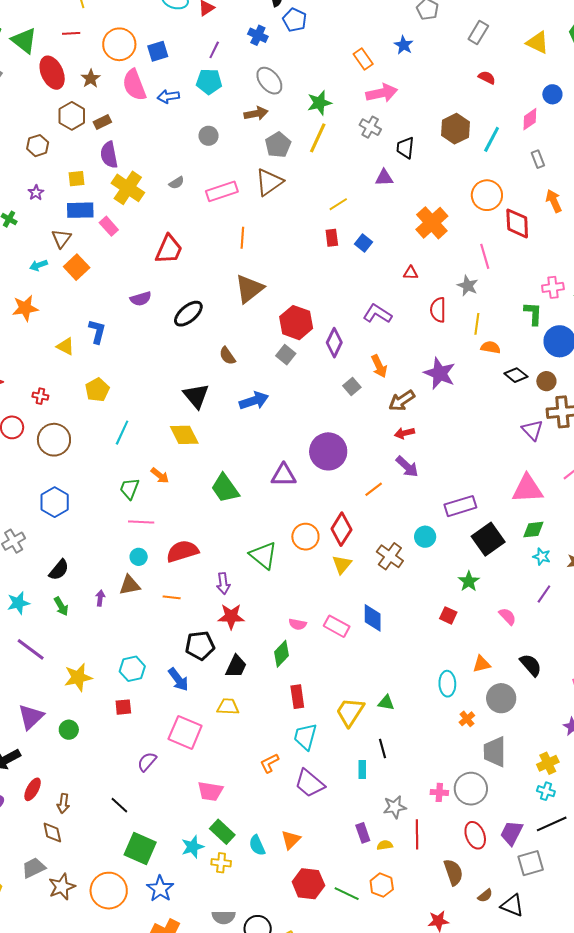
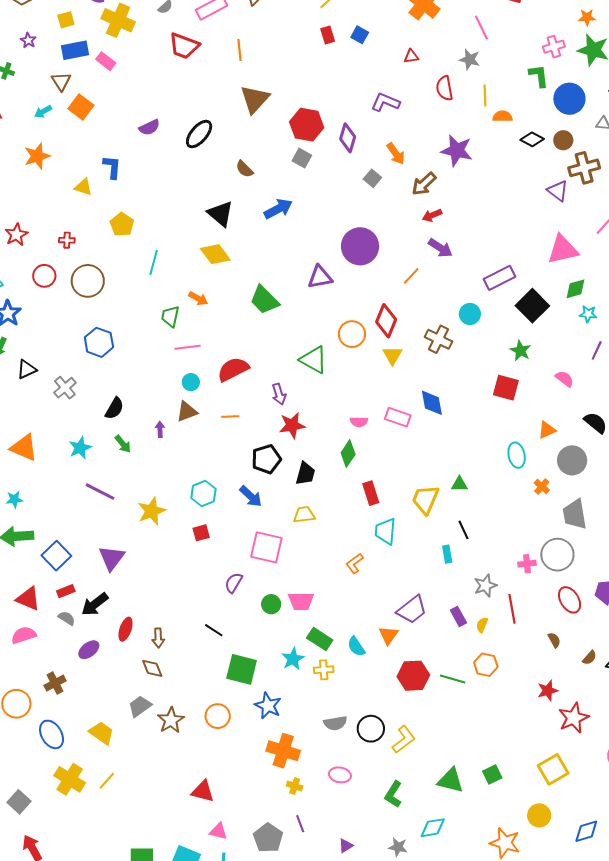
red trapezoid: (169, 249) -> (184, 46), moved, turned 96
red square: (448, 615) -> (506, 388), size x1.5
green circle: (69, 730) -> (271, 604), moved
purple trapezoid: (310, 783) -> (412, 610), moved, turned -68
yellow semicircle: (385, 845) -> (482, 625), turned -49
brown semicircle: (453, 872) -> (554, 640), size x0.6
orange circle: (109, 891) -> (218, 716), size x0.7

